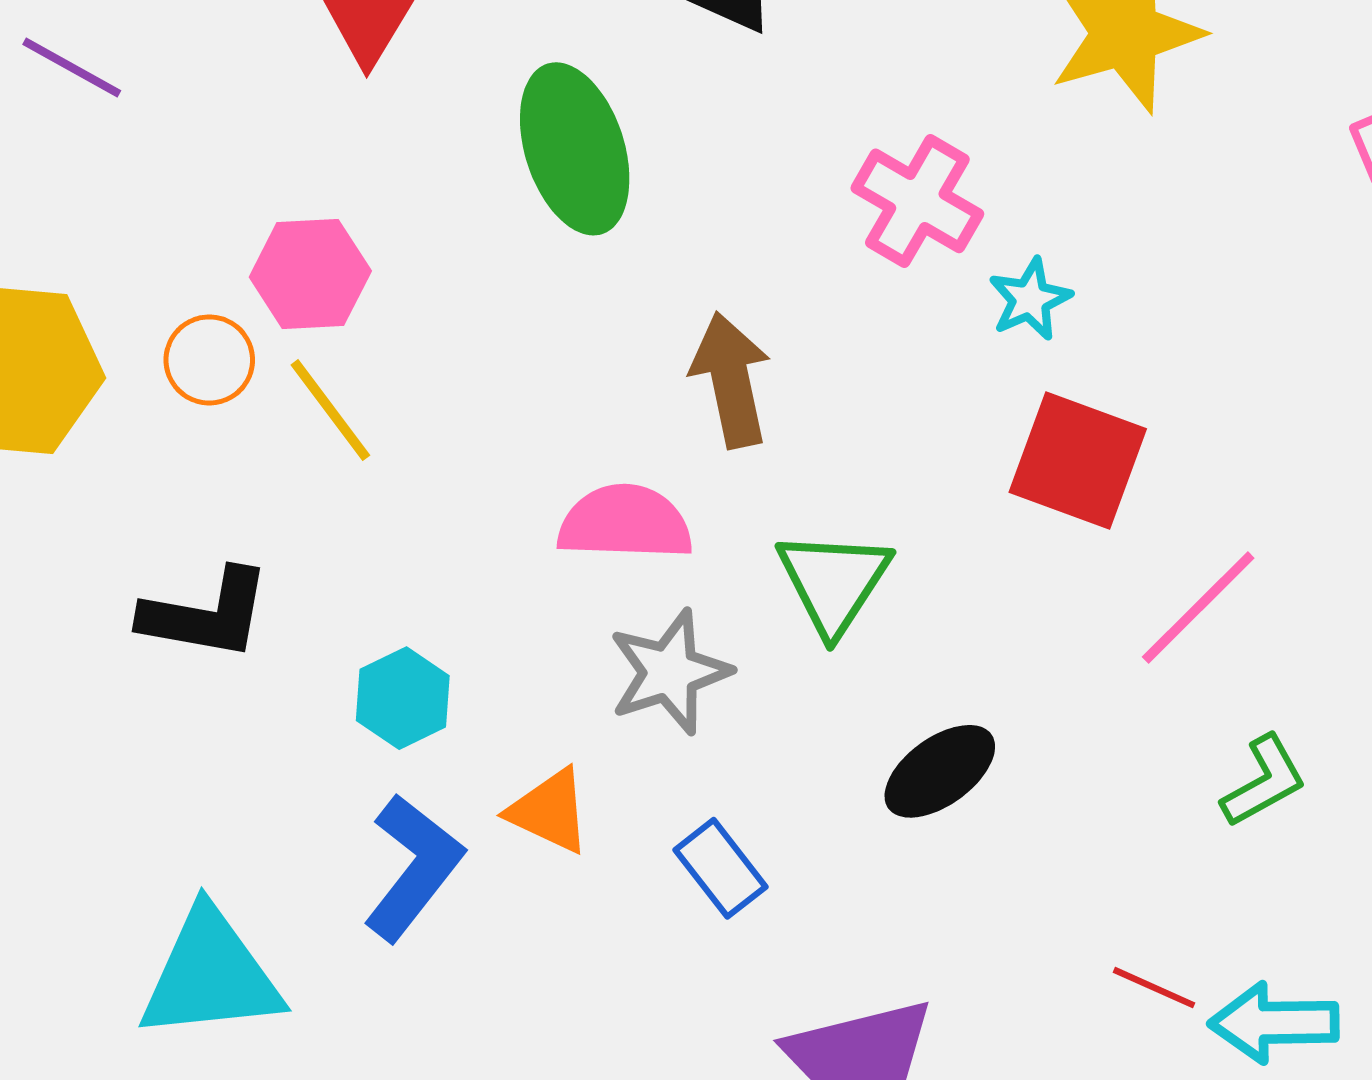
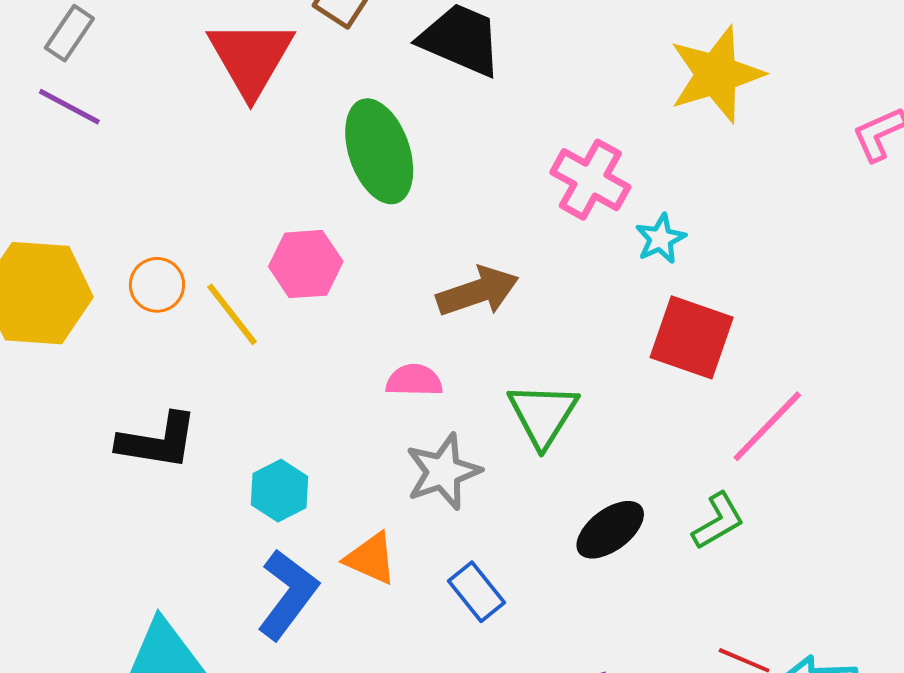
pink hexagon: (310, 274) -> (306, 264), moved
brown arrow: (731, 380) -> (478, 292), turned 84
pink semicircle: (625, 523) -> (414, 380), size x0.7
green L-shape: (1264, 781) -> (718, 521), moved

